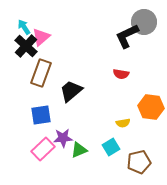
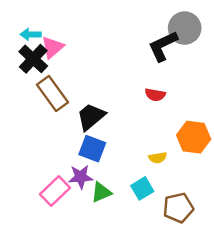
cyan arrow: (24, 27) -> (31, 34), turned -56
brown rectangle: (41, 73) -> (52, 93), turned -56
blue square: (41, 115) -> (92, 149), moved, turned 30

